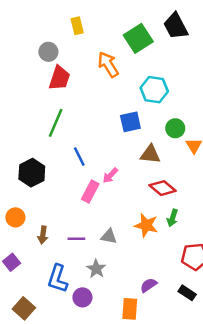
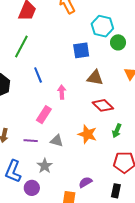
green circle: (175, 128) -> (118, 42), moved
pink arrow: (110, 175) -> (62, 92), turned 128
pink rectangle: (90, 192) -> (44, 115), moved
green arrow: (172, 218) -> (117, 131), moved
black rectangle: (187, 293) -> (116, 191), turned 64

